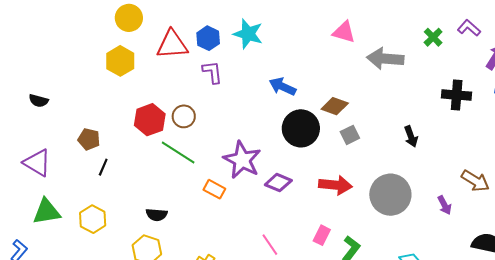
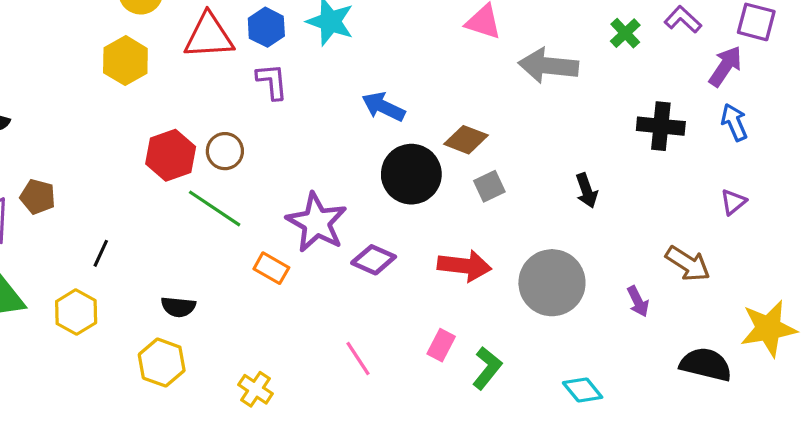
brown pentagon: (89, 139) -> (38, 197), moved
black line: (103, 167) -> (101, 253), moved

